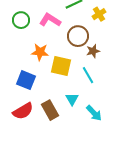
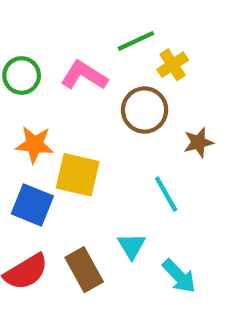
yellow cross: (99, 14) -> (173, 65), moved
brown star: (93, 51) -> (198, 142), moved
orange star: (40, 52) -> (35, 145), moved
yellow square: (61, 66) -> (78, 175), moved

